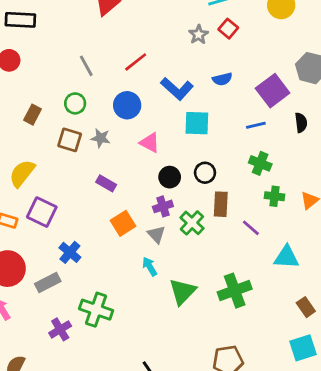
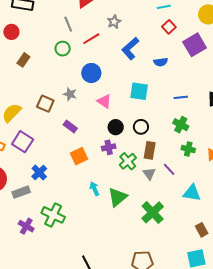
gray star: (199, 35) -> (114, 22), moved
red line: (136, 62) -> (91, 39), moved
gray line: (86, 66) -> (68, 24), moved
blue L-shape: (177, 89) -> (130, 48), moved, turned 90
purple square: (273, 91) -> (195, 45), moved
green circle: (75, 103) -> (63, 49), moved
brown rectangle: (33, 115) -> (23, 60), moved
brown square: (70, 140) -> (45, 104), moved
gray triangle: (156, 234) -> (149, 174), moved
green cross: (235, 291) -> (153, 212), turned -30
green triangle: (183, 292) -> (117, 197), moved
purple cross: (60, 329) -> (26, 226), turned -35

